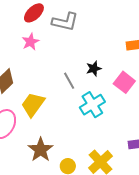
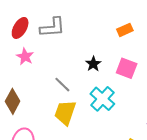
gray line: (69, 81) -> (62, 85), moved
yellow trapezoid: (33, 104) -> (65, 112), moved

